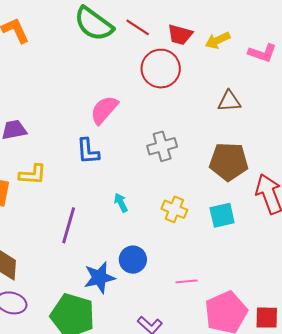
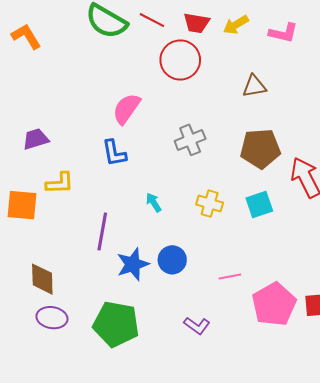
blue star: (99, 278) -> (133, 264), moved

